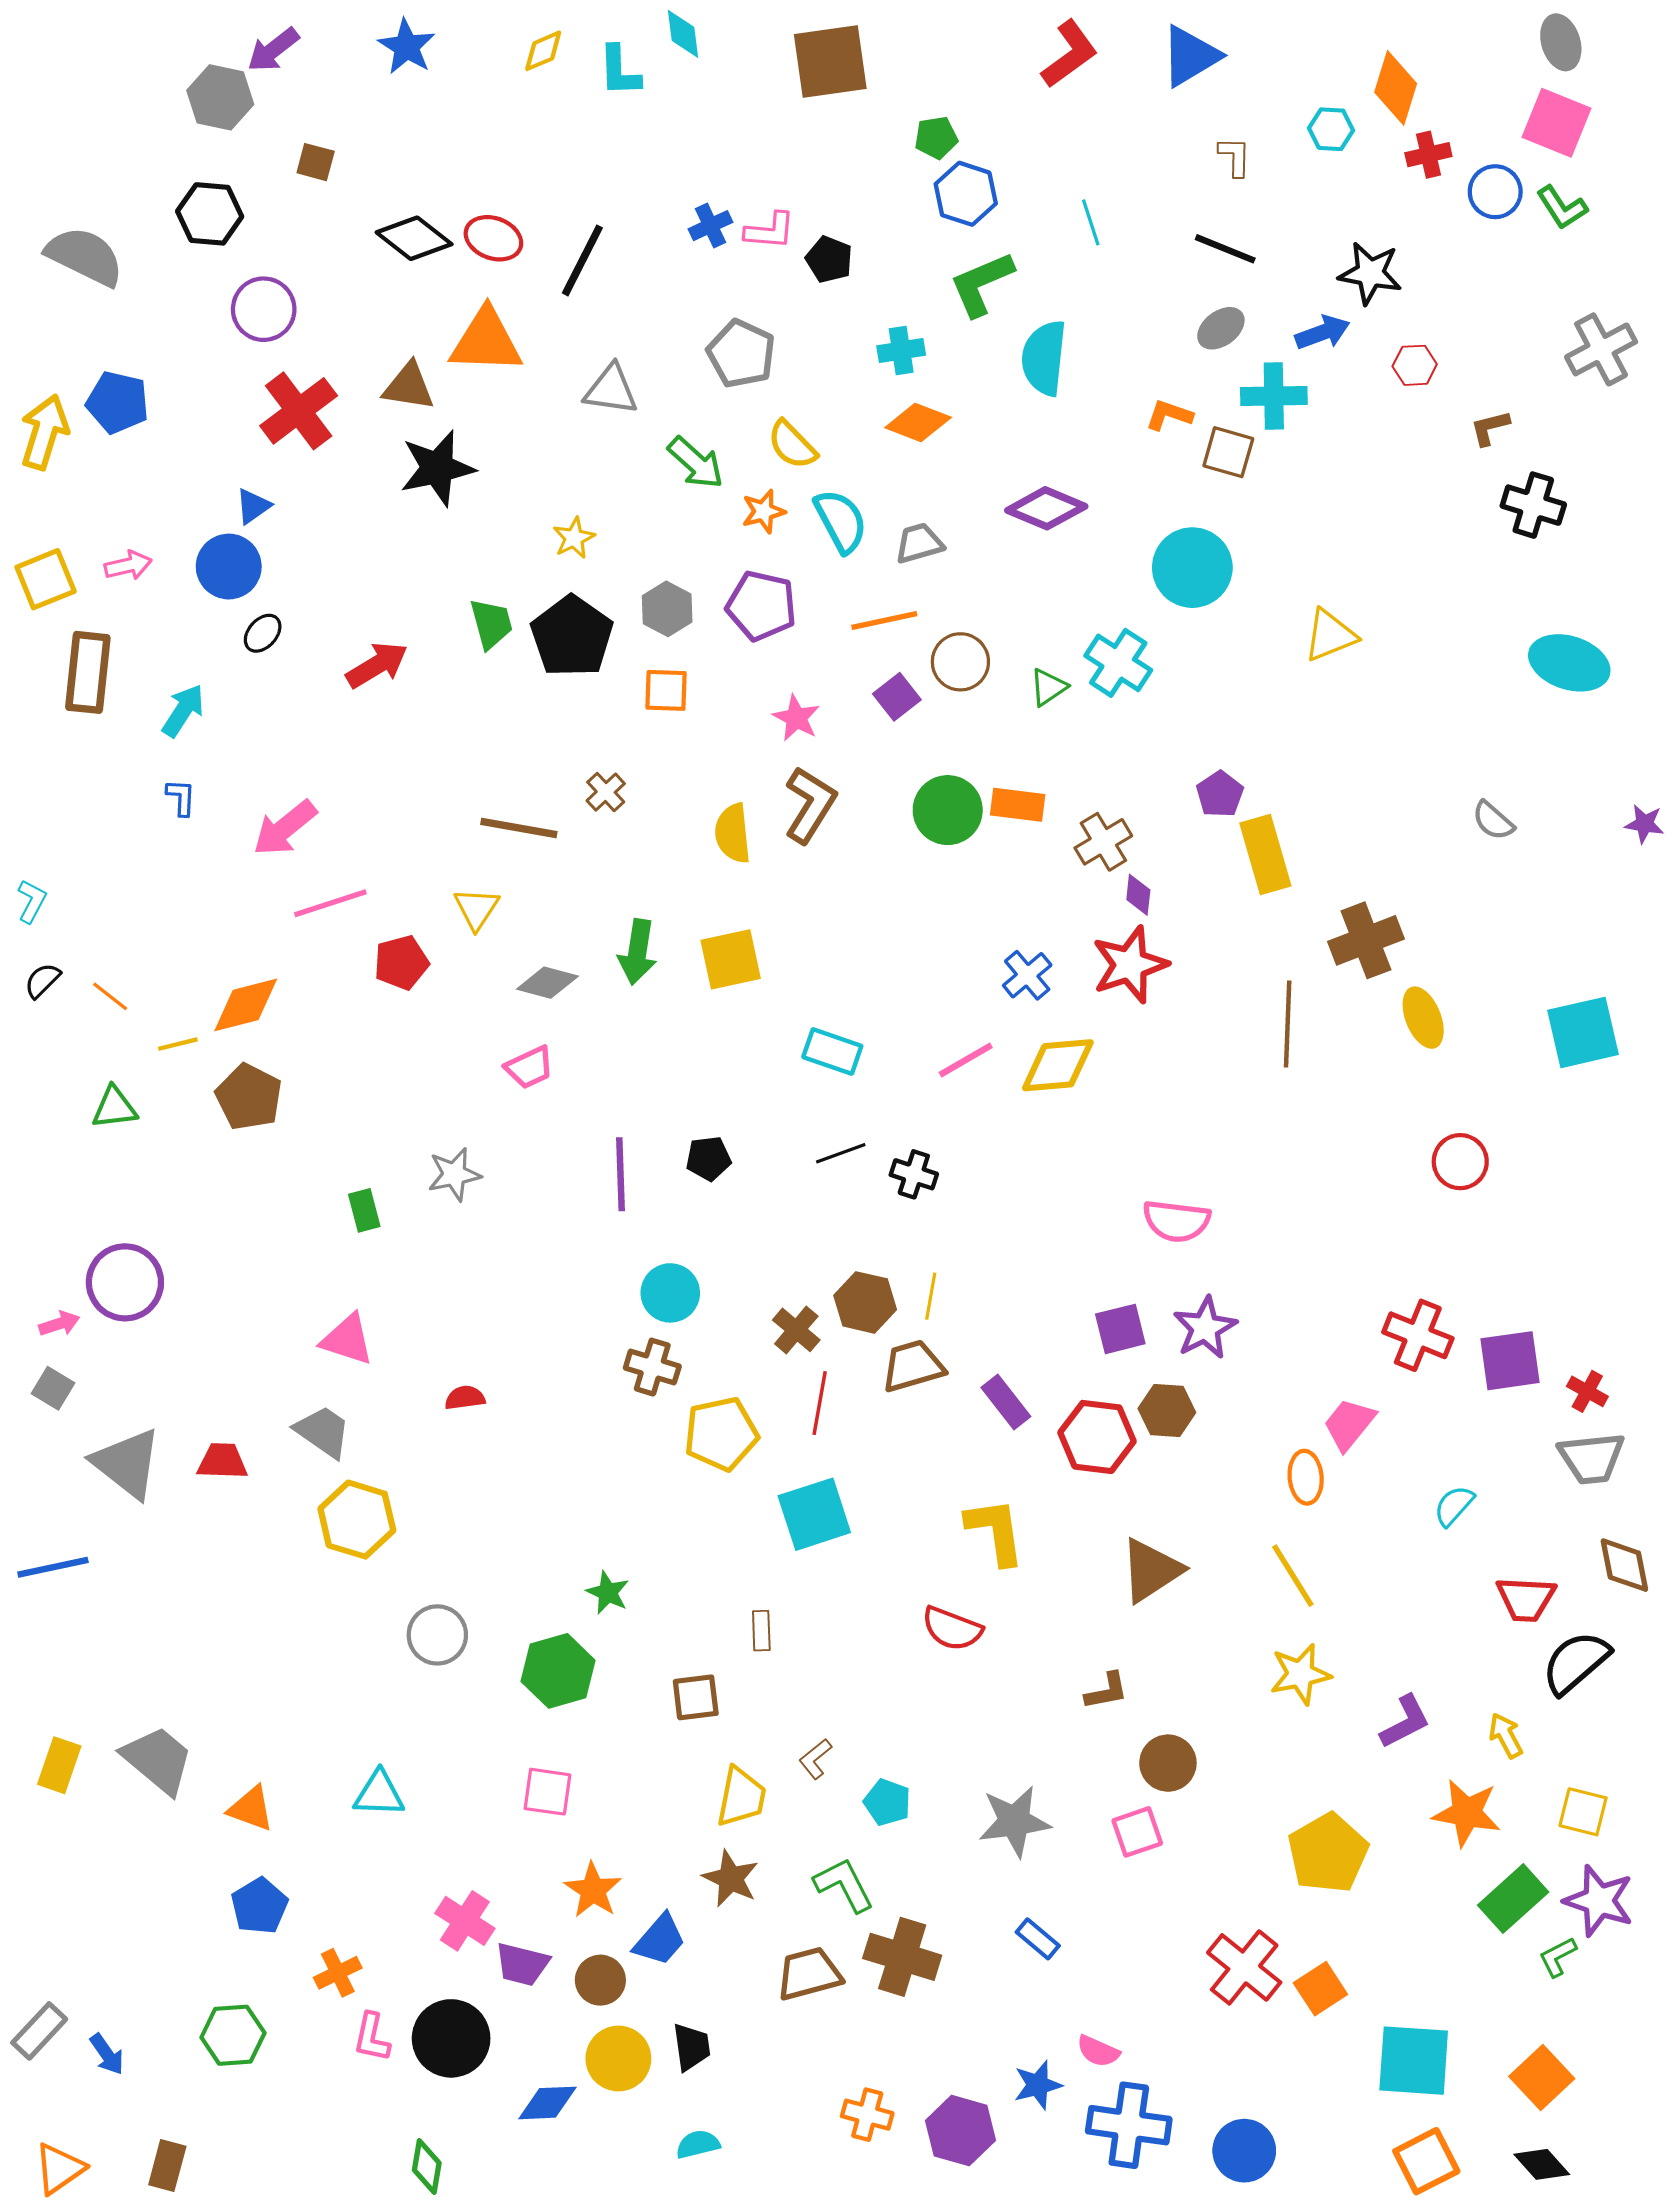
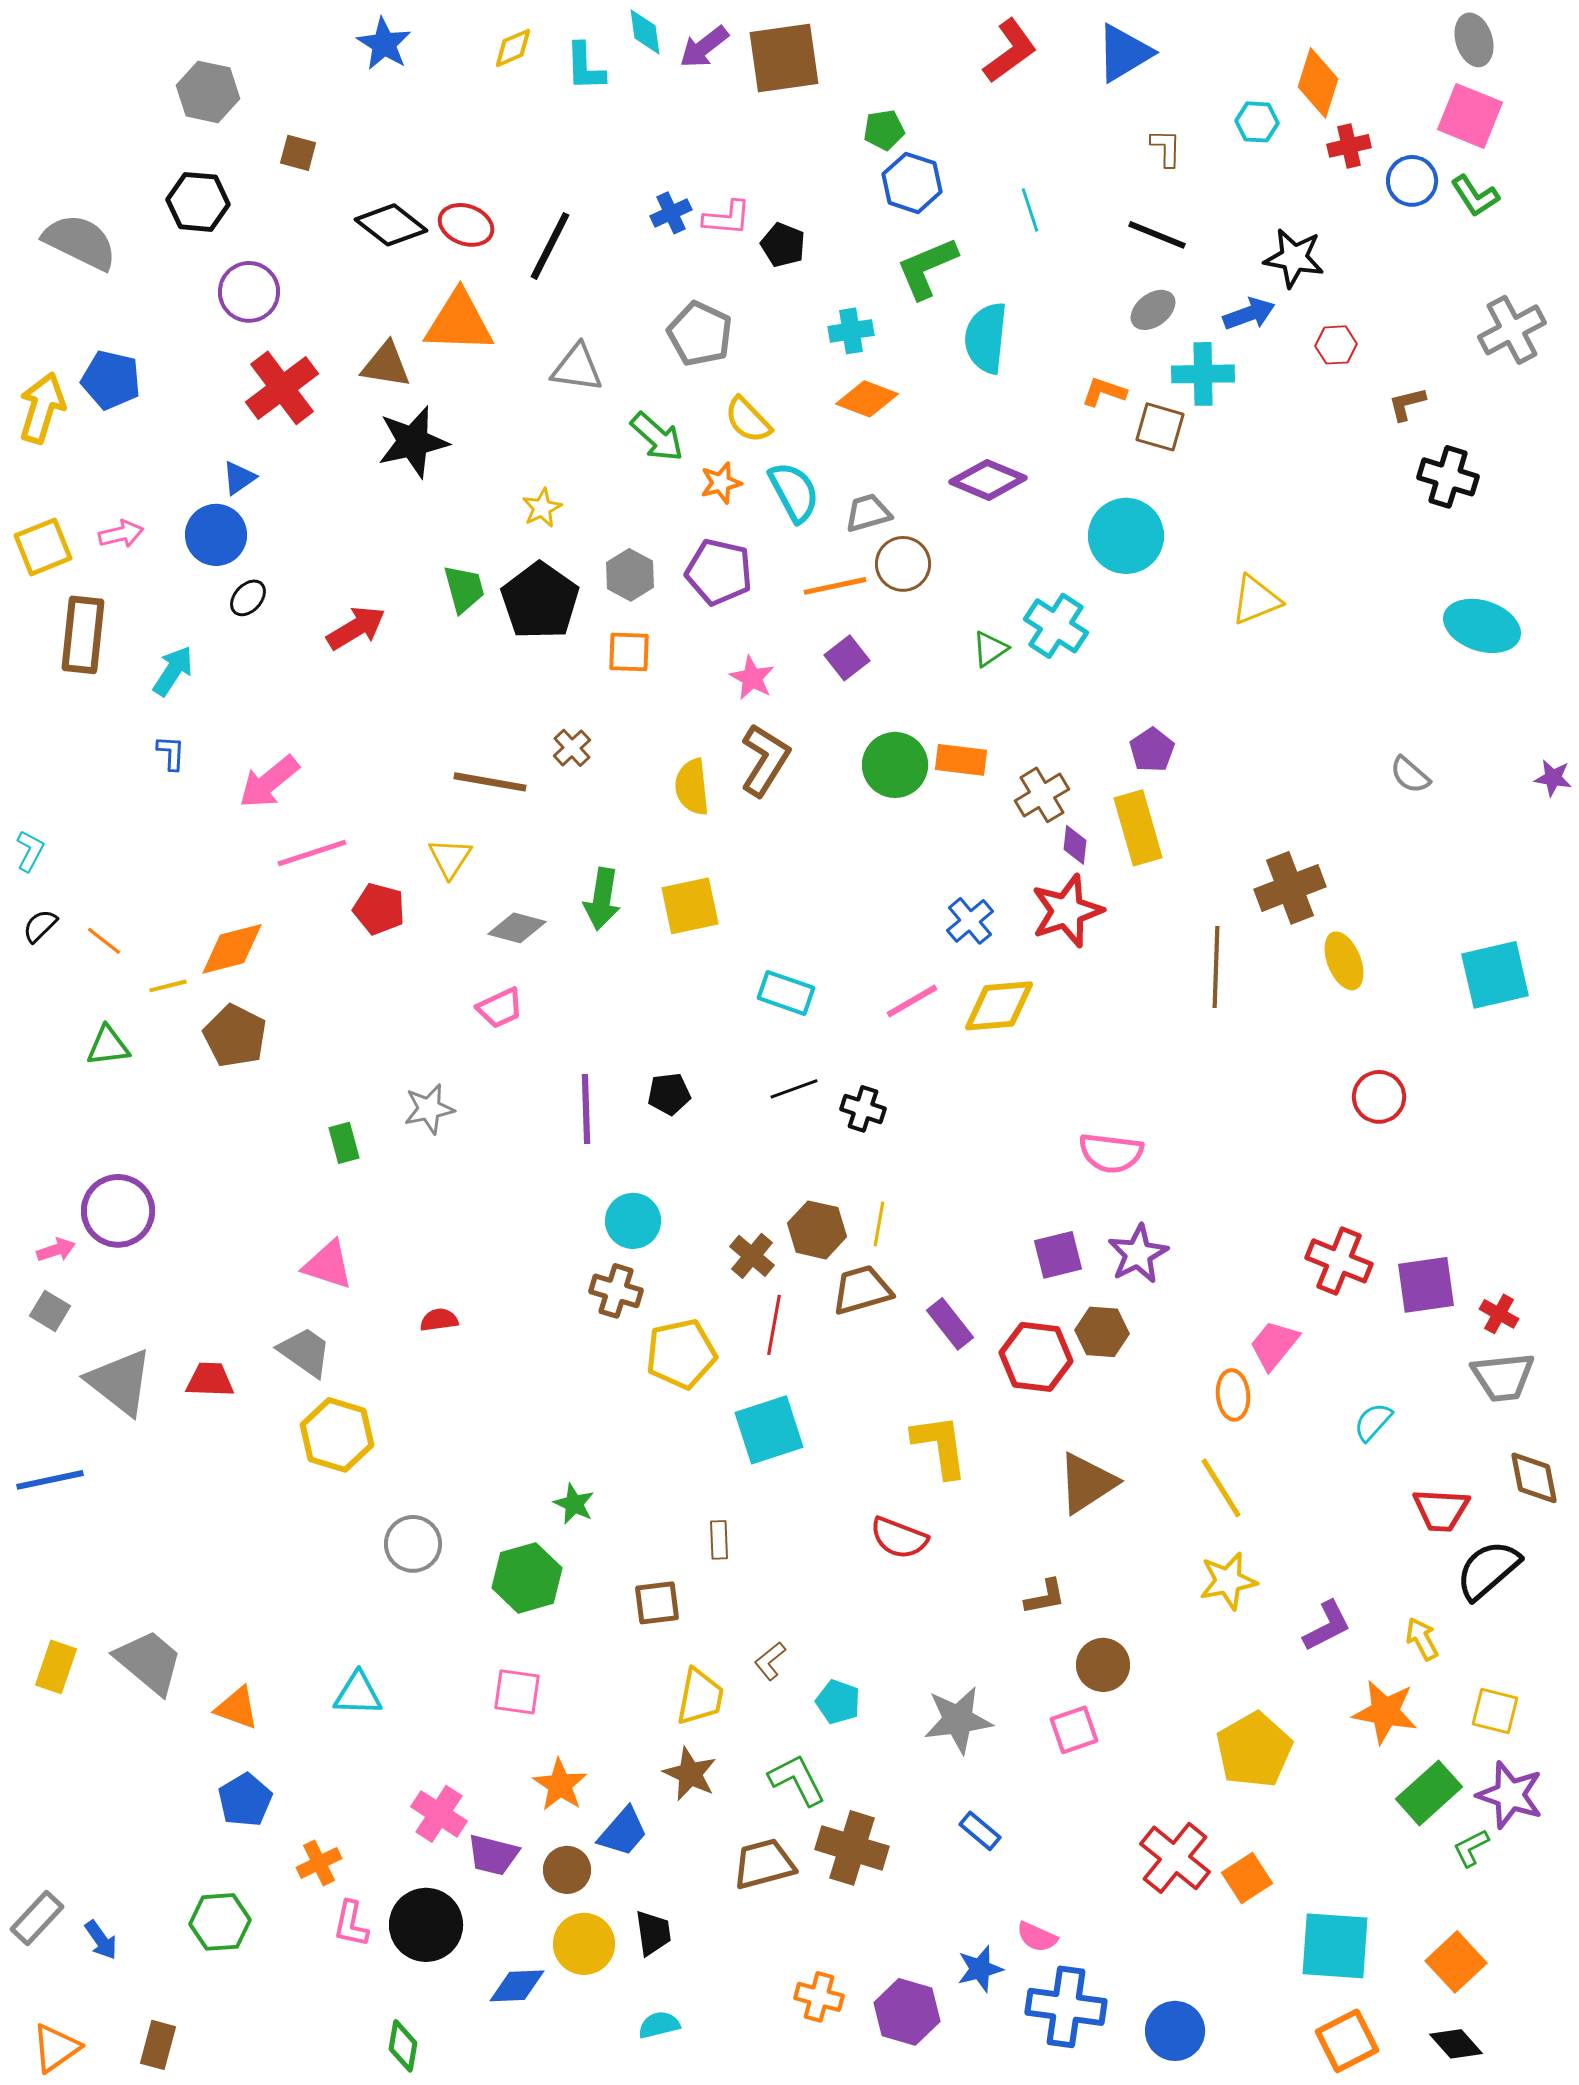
purple arrow: (273, 50) -> (704, 47), moved
brown circle: (960, 662) -> (903, 564), moved
yellow rectangle: (1265, 855) -> (1138, 828), moved
red pentagon: (401, 963) -> (379, 909), turned 30

